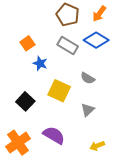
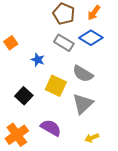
orange square: (27, 43) -> (11, 43), moved
gray semicircle: (88, 78) -> (83, 74), size x1.5
gray triangle: (88, 110) -> (83, 104), size x1.6

